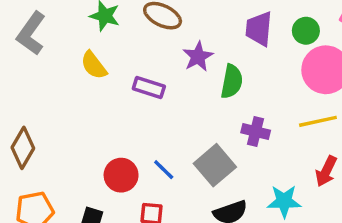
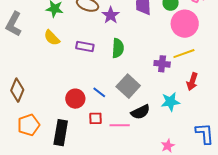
purple star: (198, 57) -> (111, 15), moved
green semicircle: (232, 81) -> (118, 48), moved
purple cross: (256, 131) -> (162, 64), moved

